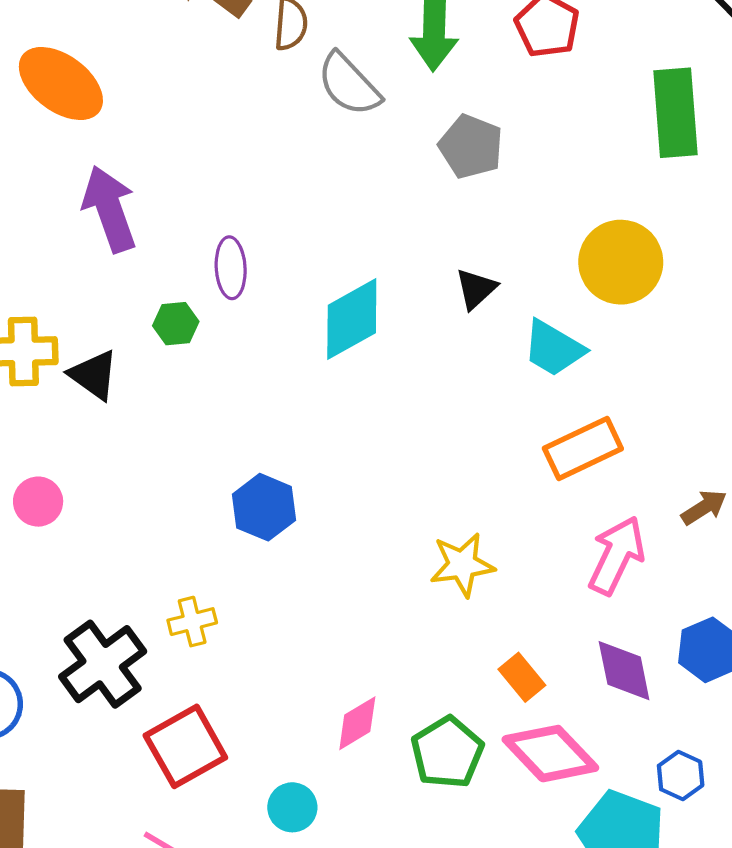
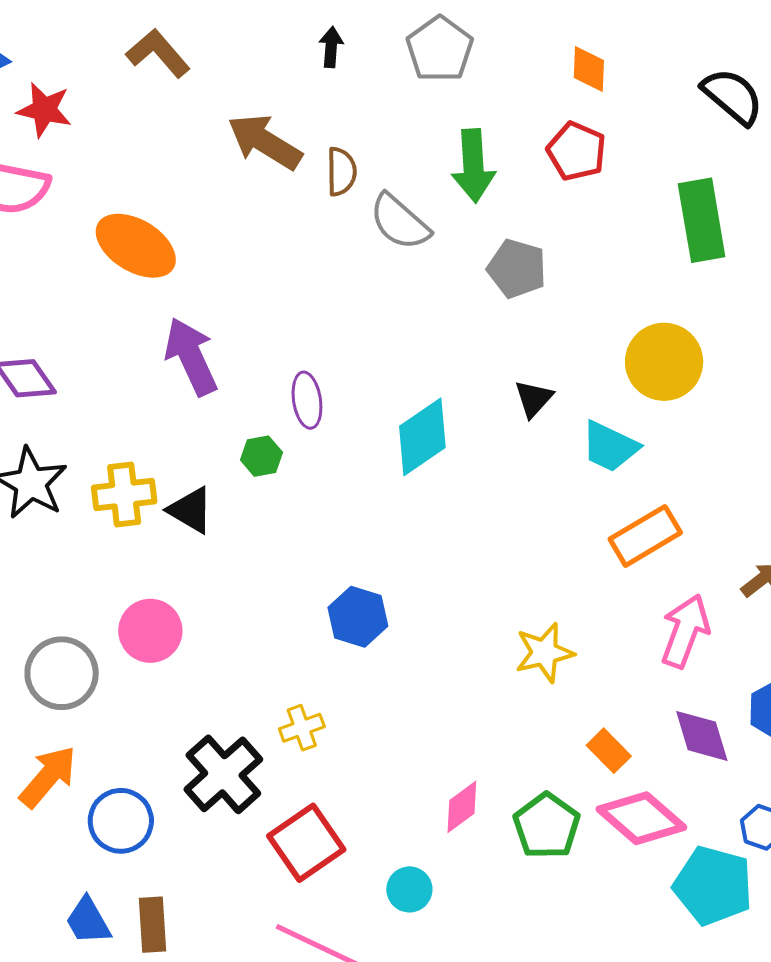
pink circle: (38, 502) -> (150, 631), size x1.4

